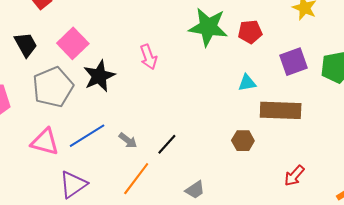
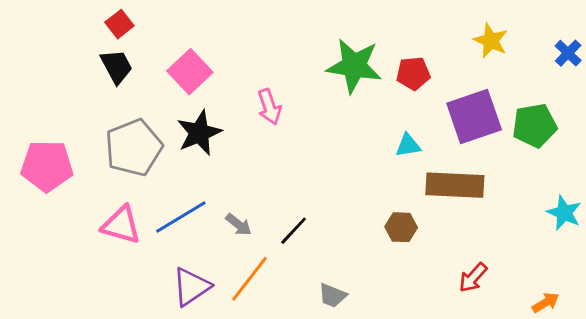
pink square: (73, 43) -> (190, 72), moved
black trapezoid: (26, 45) -> (117, 66), moved
purple square: (293, 62) -> (474, 116), size x1.4
purple triangle: (73, 184) -> (191, 287), moved
gray trapezoid: (195, 190) -> (332, 296), turned 55

